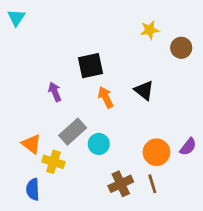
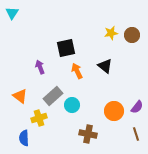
yellow star: (150, 30) -> (111, 33), moved
orange triangle: (31, 144) -> (20, 96), moved
yellow cross: (53, 162) -> (39, 118), turned -35
brown cross: (121, 184) -> (88, 134), turned 36
brown line: (152, 184) -> (136, 134), moved

